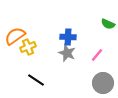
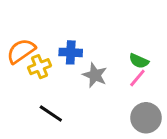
green semicircle: (108, 24) -> (139, 61), moved
blue cross: (68, 37) -> (71, 52), moved

